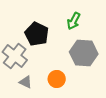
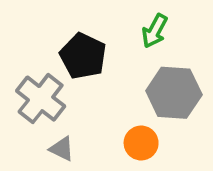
orange circle: (57, 79) -> (141, 143), moved

